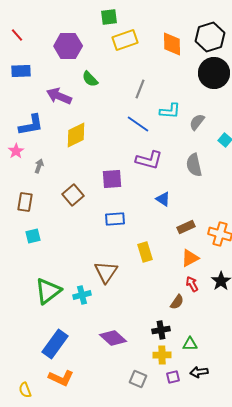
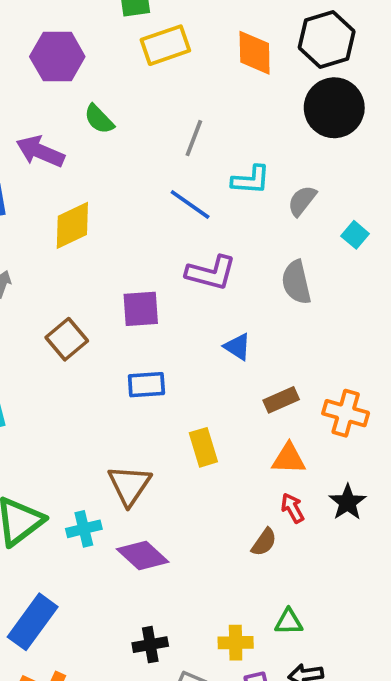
orange triangle: (190, 258) -> (289, 459), turned 30
black cross: (161, 330) -> (150, 645), moved
purple diamond: (113, 338) -> (143, 555), moved

